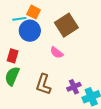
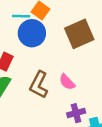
pink semicircle: (57, 53) -> (67, 82), moved
brown L-shape: (43, 84) -> (39, 85), moved

